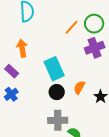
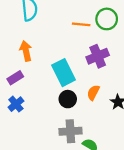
orange line: (72, 27) -> (81, 24), turned 56
purple cross: (95, 48) -> (98, 56), moved
purple rectangle: (12, 71) -> (15, 78), turned -72

